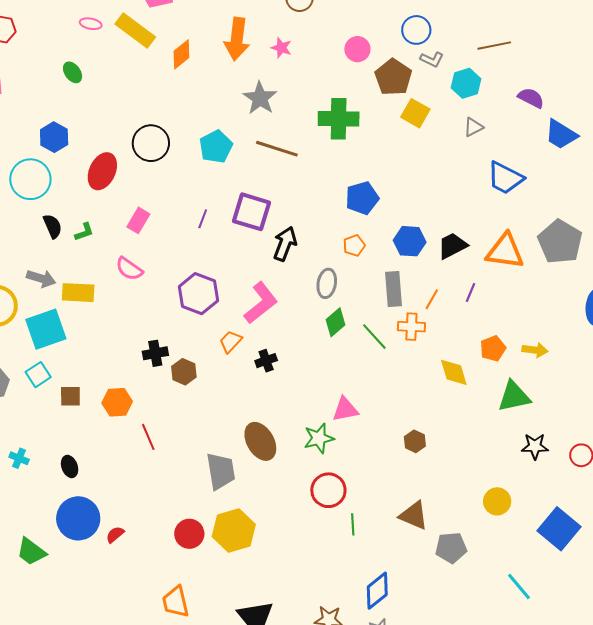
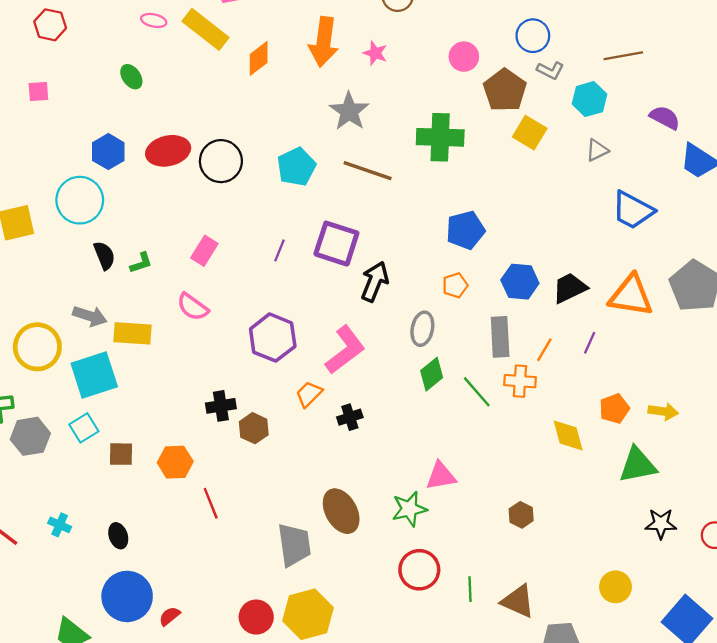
red ellipse: (102, 171) -> (168, 151), moved, turned 51
green line: (353, 524) -> (470, 589), moved

